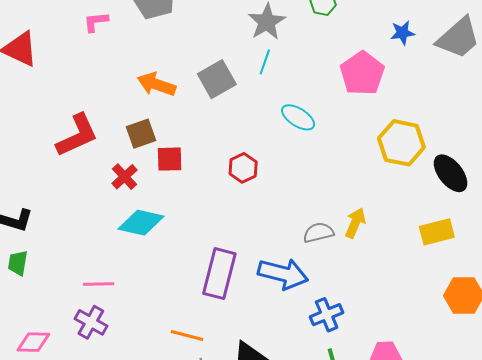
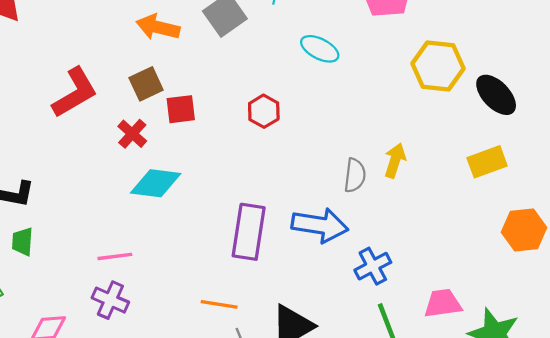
gray semicircle: (318, 233) -> (355, 175), turned 116

